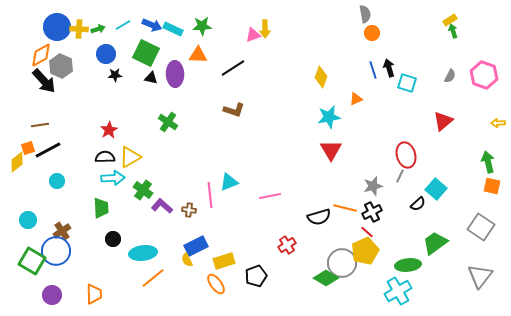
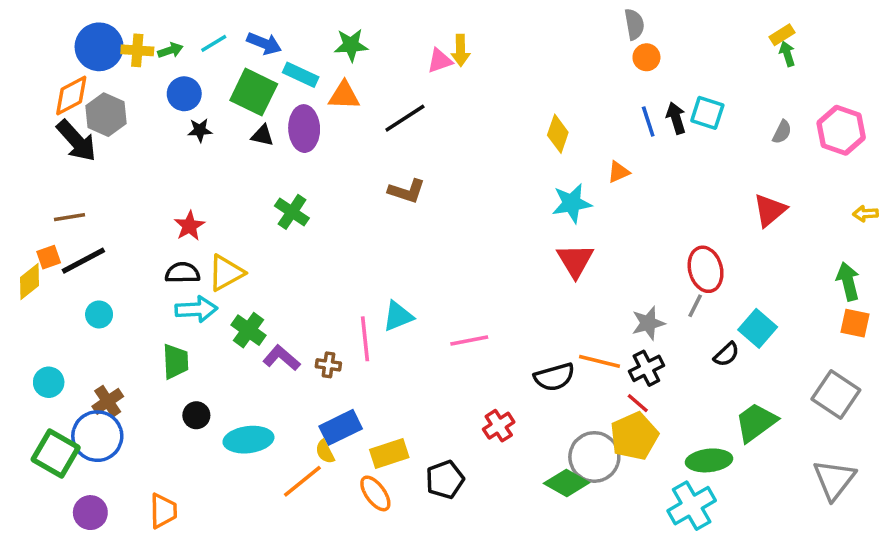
cyan rectangle: (173, 29) -> (301, 75), moved
cyan square: (407, 83) -> (707, 113), moved
orange line: (153, 278) -> (302, 481), moved

